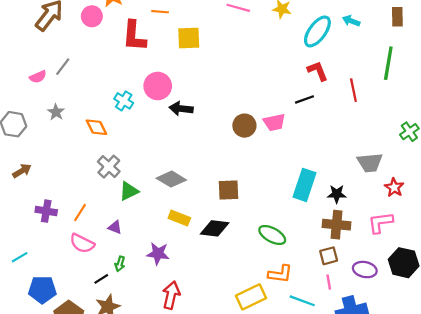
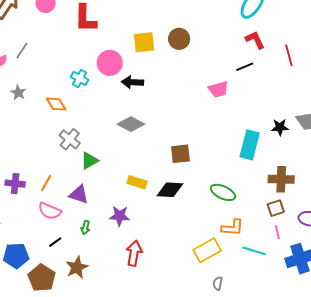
yellow square: (189, 38) -> (144, 42), moved
brown circle: (244, 126) -> (179, 39), moved
gray diamond: (171, 179) -> (131, 124), moved
black star: (337, 194) -> (280, 127), moved
purple triangle: (115, 227) -> (79, 194), size x1.5
black line: (101, 279) -> (55, 242), moved

